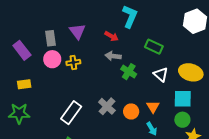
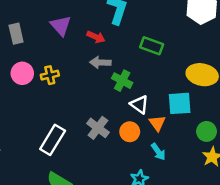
purple triangle: (77, 31) -> (61, 26), moved
gray rectangle: (51, 38) -> (16, 34), moved
white triangle: (161, 74) -> (139, 105), moved
cyan square: (183, 99) -> (180, 103), moved
green circle: (182, 120) -> (207, 131), moved

